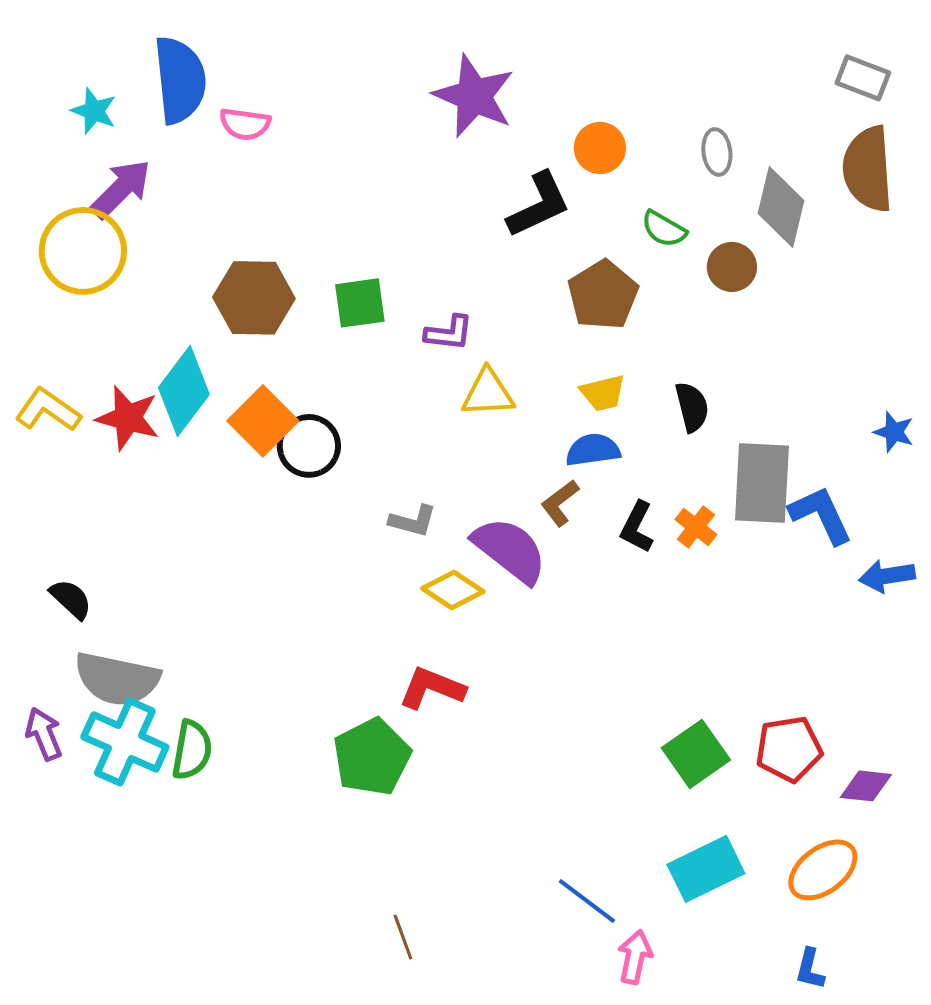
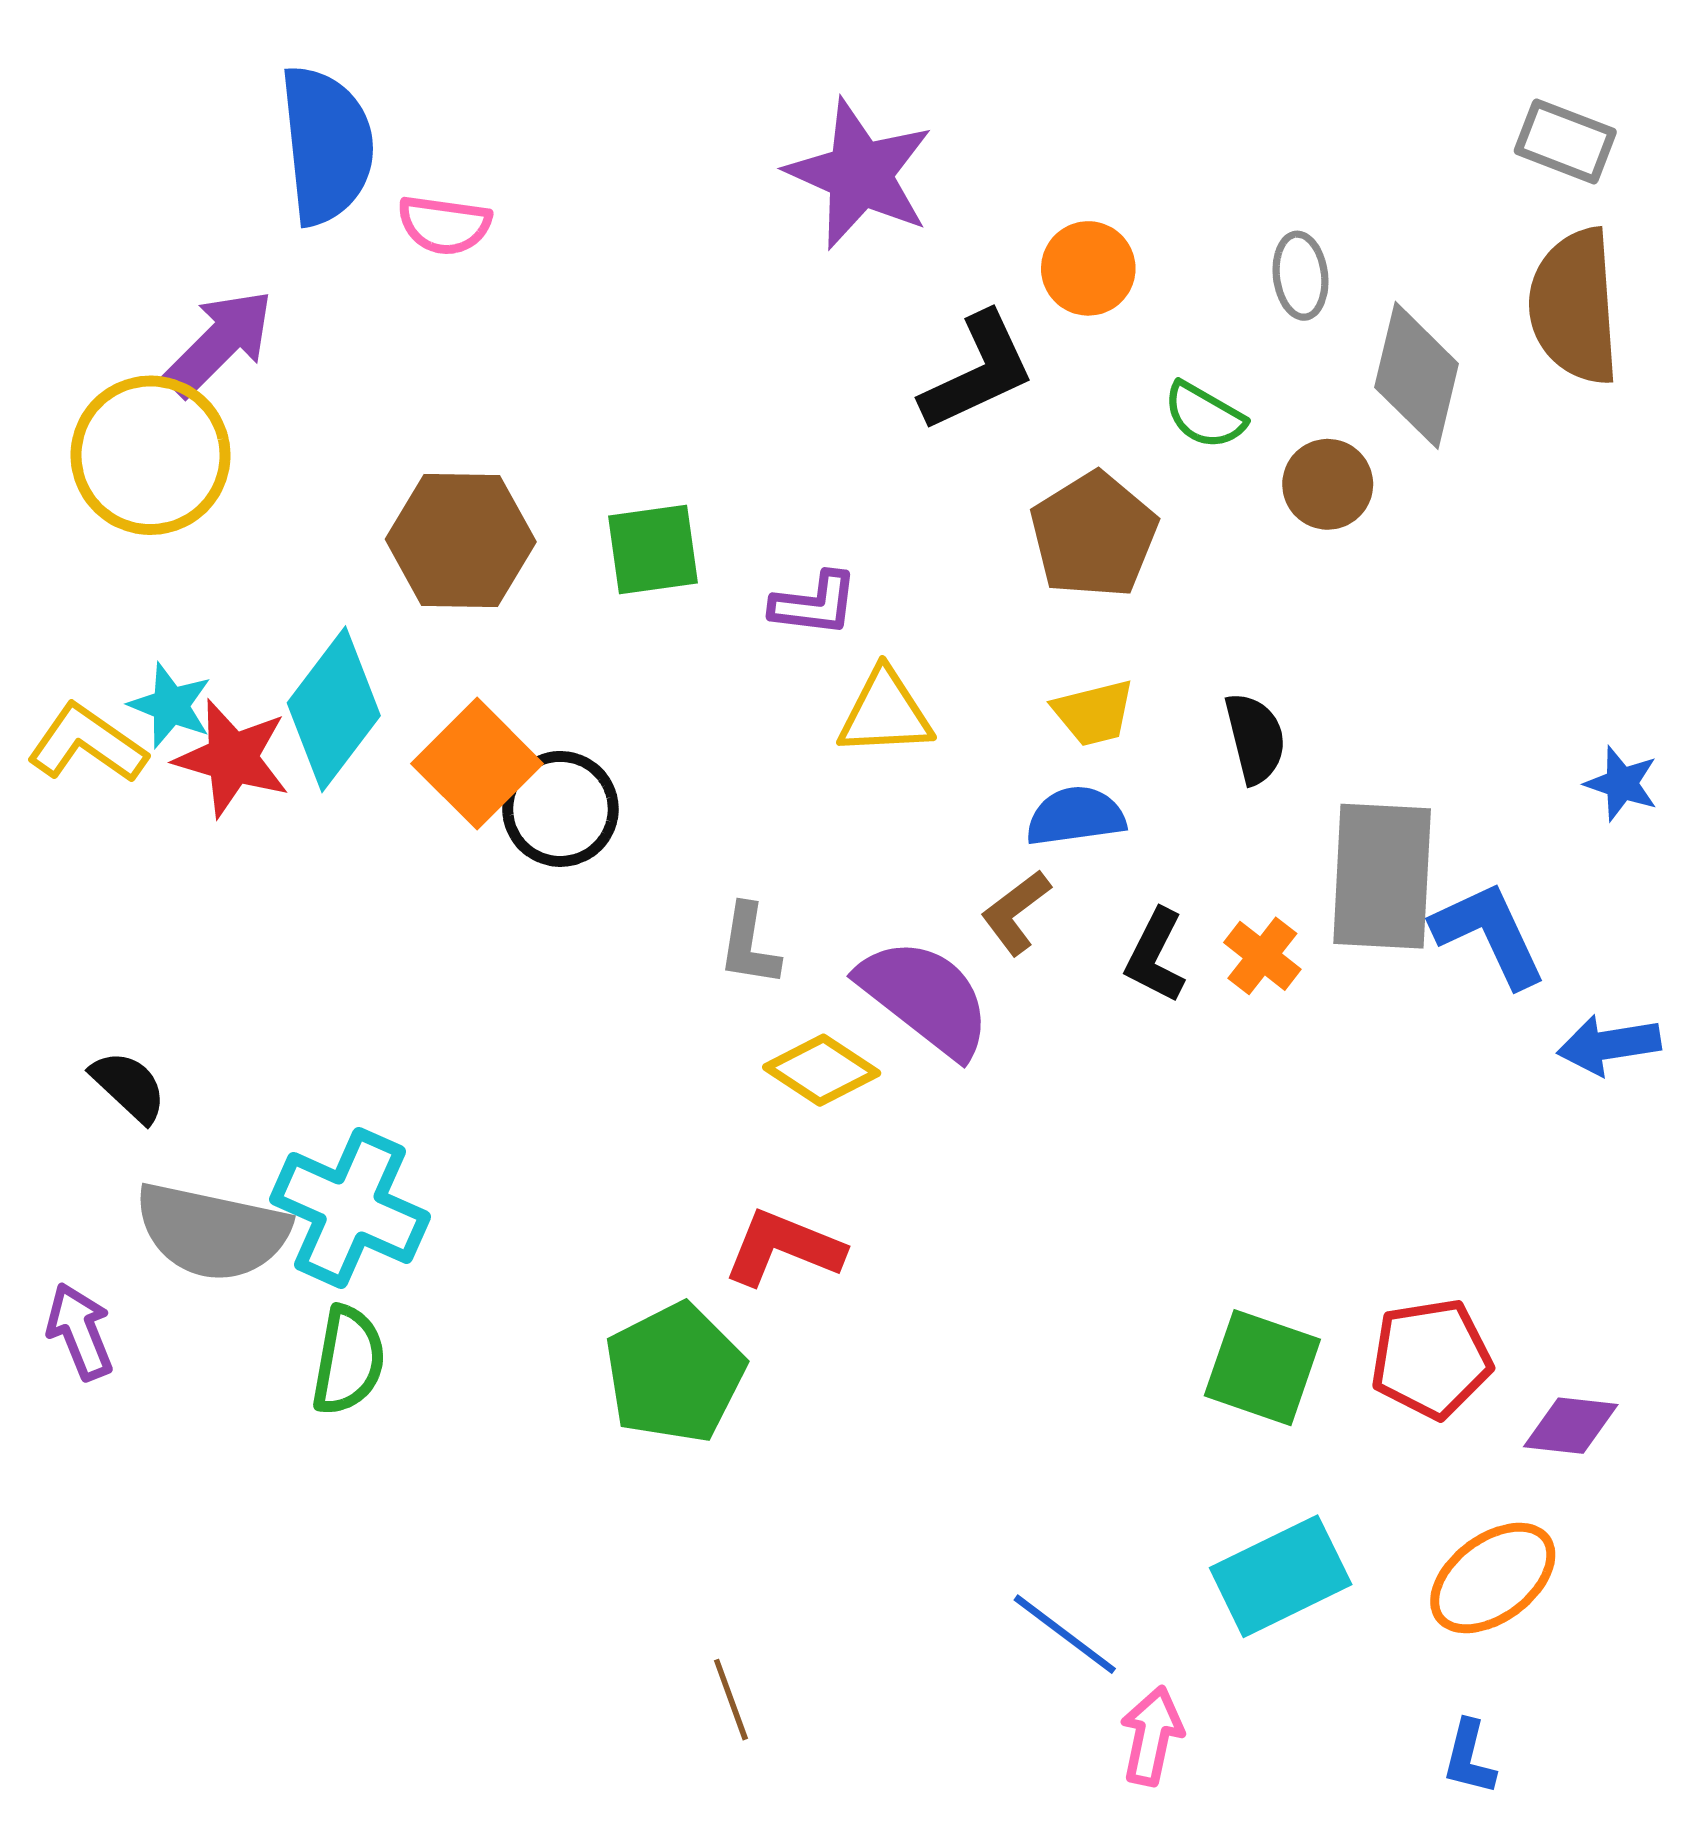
cyan star: (94, 111) -> (170, 706), moved
gray L-shape: (413, 521) -> (749, 945), turned 84
cyan cross: (125, 742) -> (350, 1208), moved
green square: (696, 754) -> (1262, 1368), turned -36

